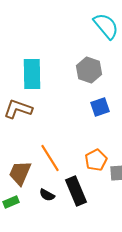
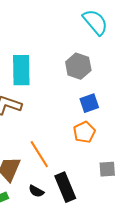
orange pentagon: (96, 160) -> (84, 132), moved

